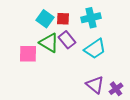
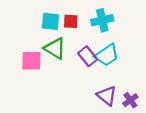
cyan square: (45, 19) -> (50, 21), turned -30
purple rectangle: (67, 40) -> (88, 56), moved

